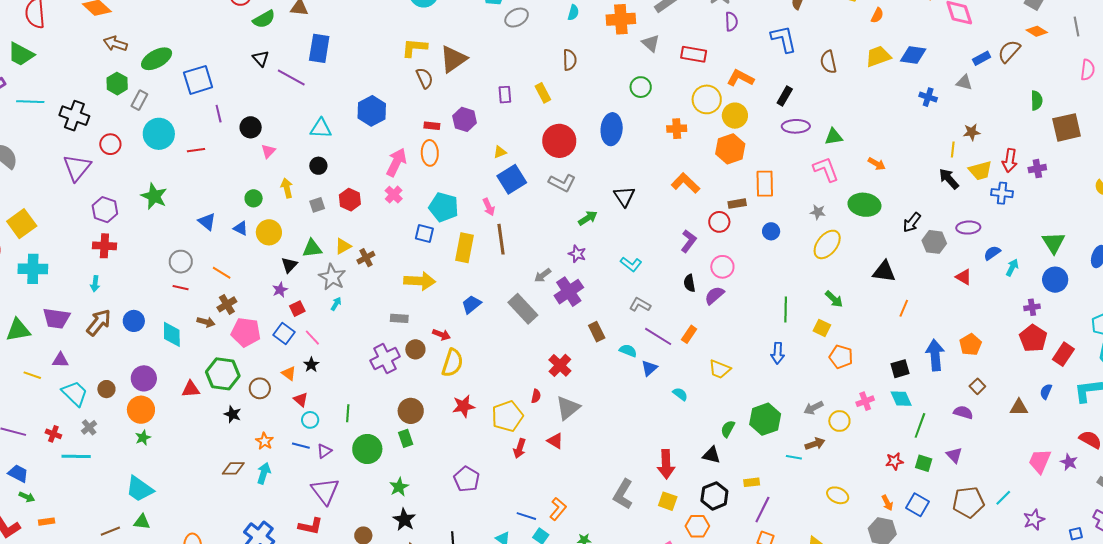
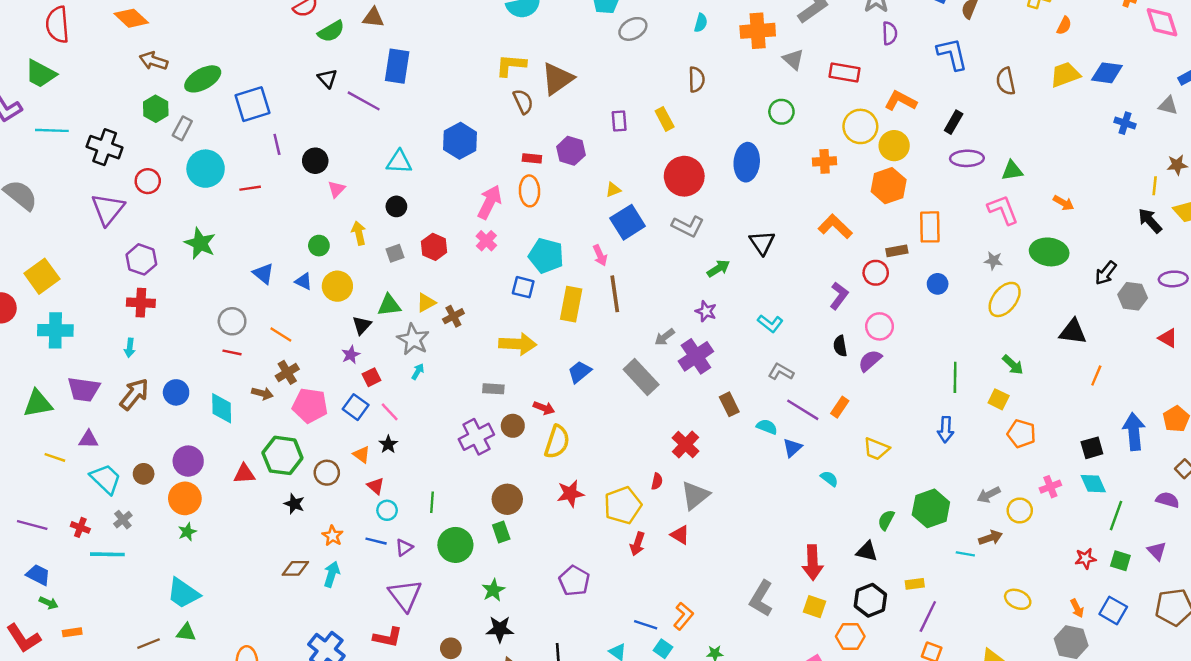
black star: (404, 520) -> (500, 629), turned -30

